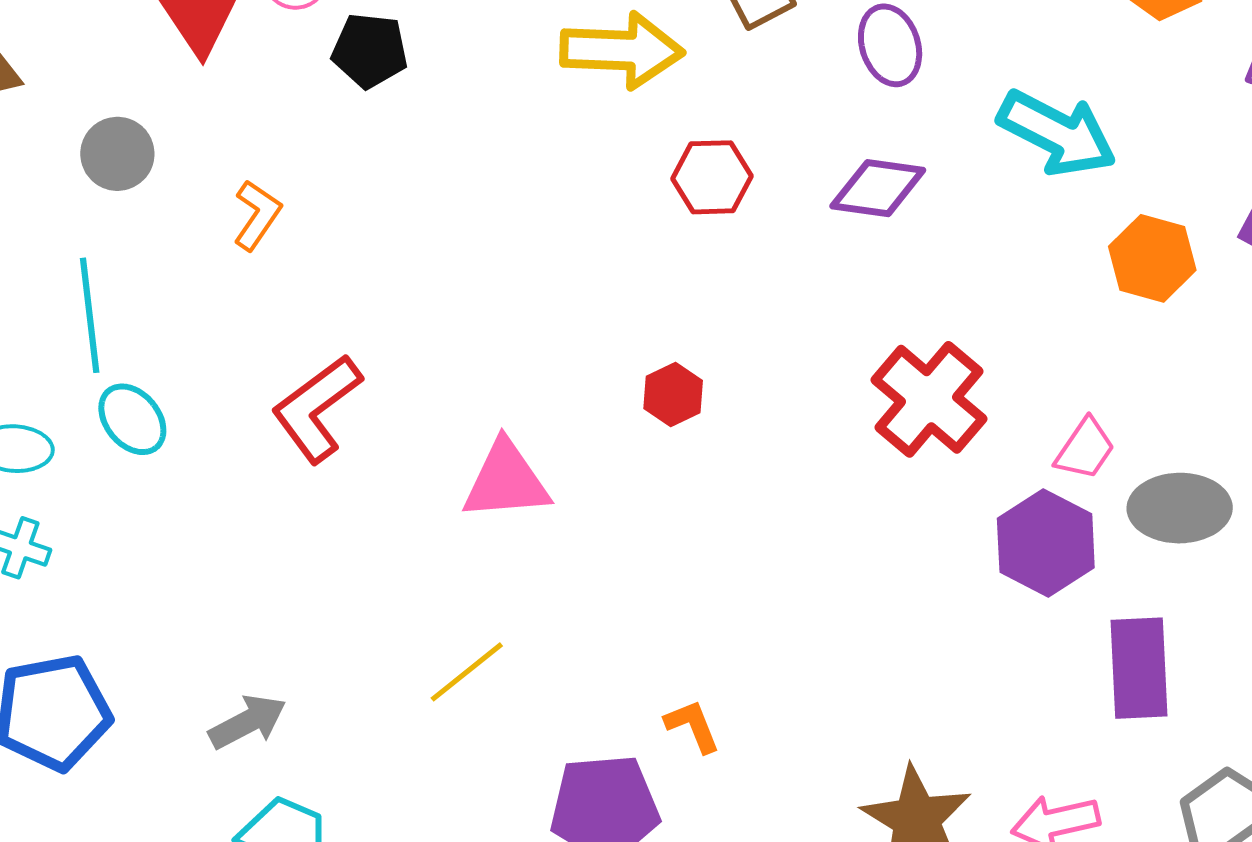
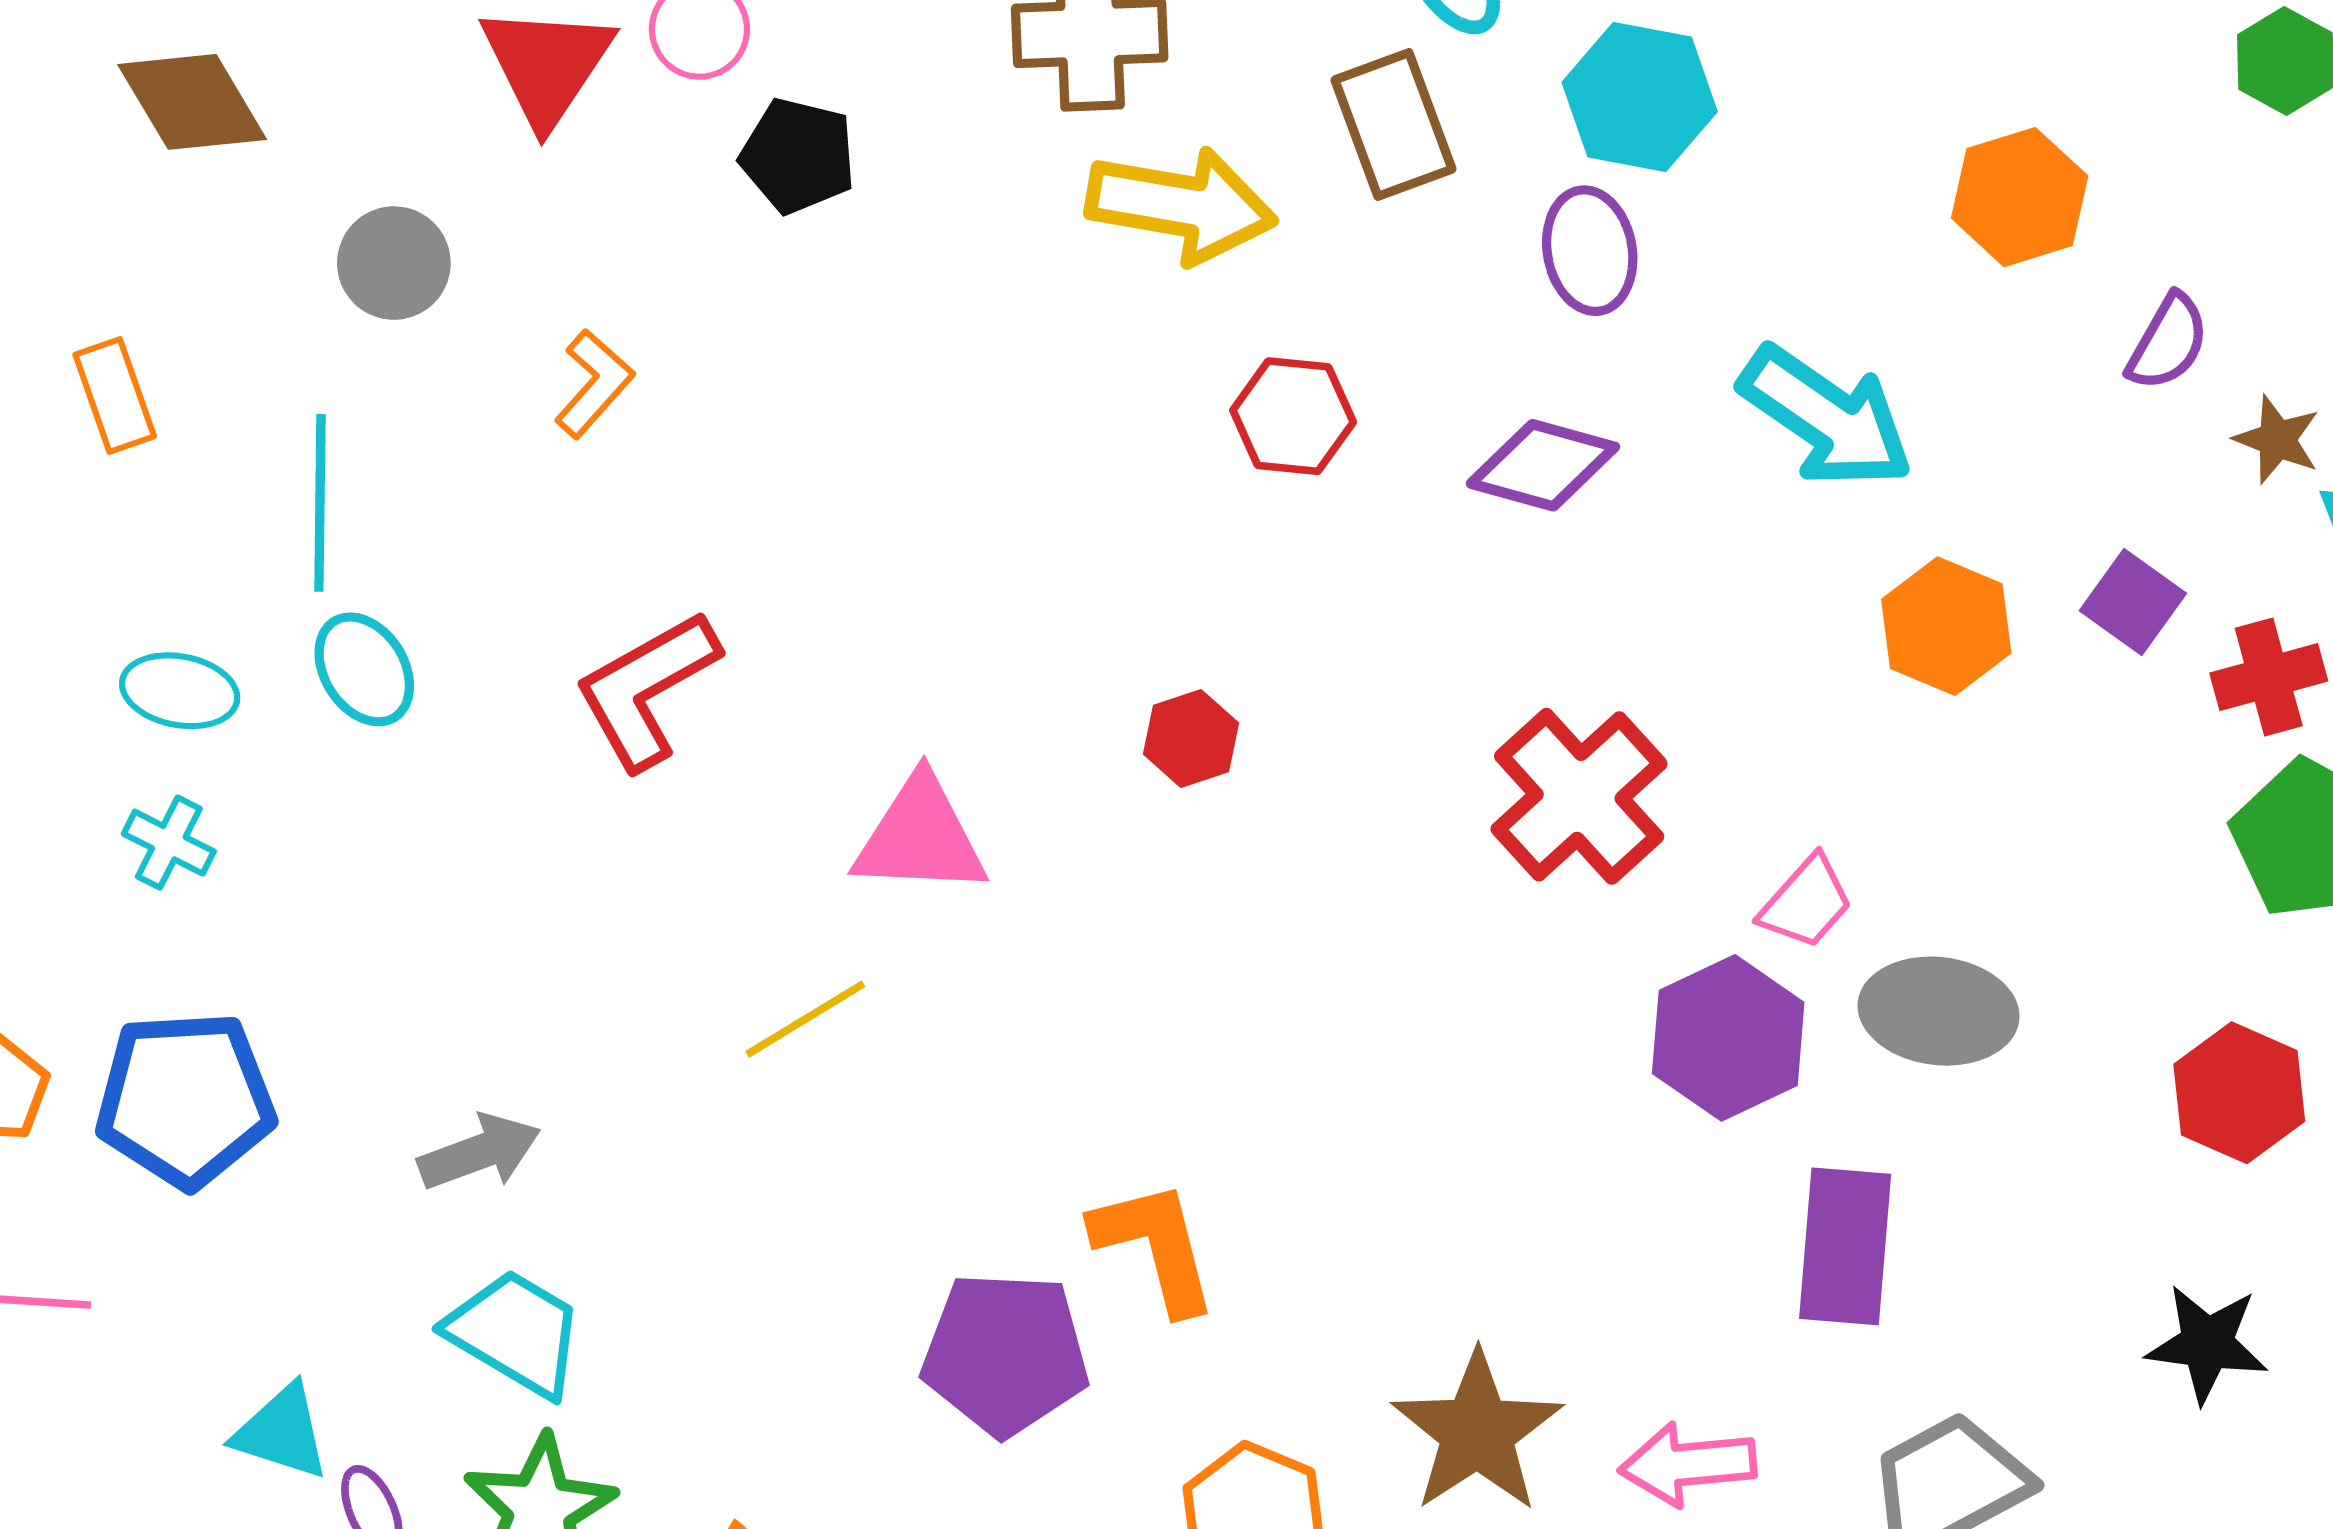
yellow line: (467, 672) -> (805, 1019), moved
orange L-shape: (693, 726) -> (1155, 1246), size x1.6

